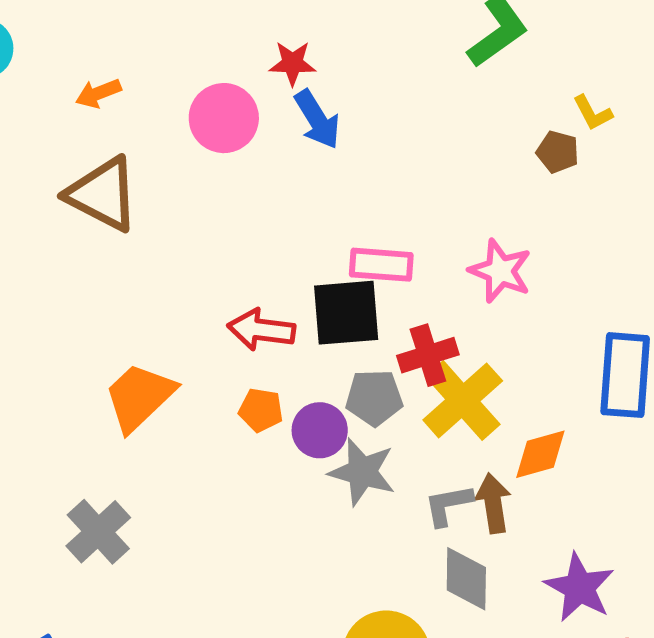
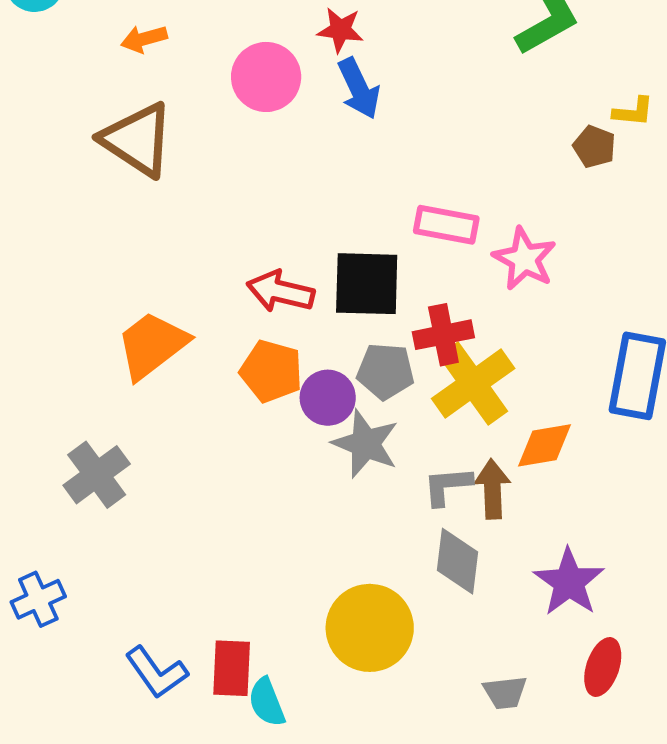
yellow L-shape: (593, 113) -> (633, 112), turned -63
pink rectangle: (381, 265) -> (446, 225), moved
orange pentagon: (261, 410) -> (271, 371), size x1.4

